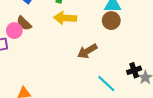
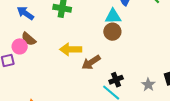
yellow arrow: (65, 18) -> (71, 49), moved
black cross: (134, 70) -> (116, 80), moved

